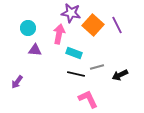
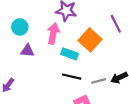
orange square: (93, 25) -> (90, 40), moved
gray line: (97, 67) -> (99, 81), moved

